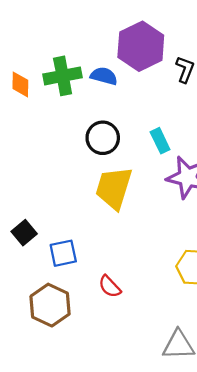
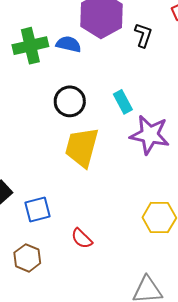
brown hexagon: (50, 305) -> (27, 258), size x0.7

